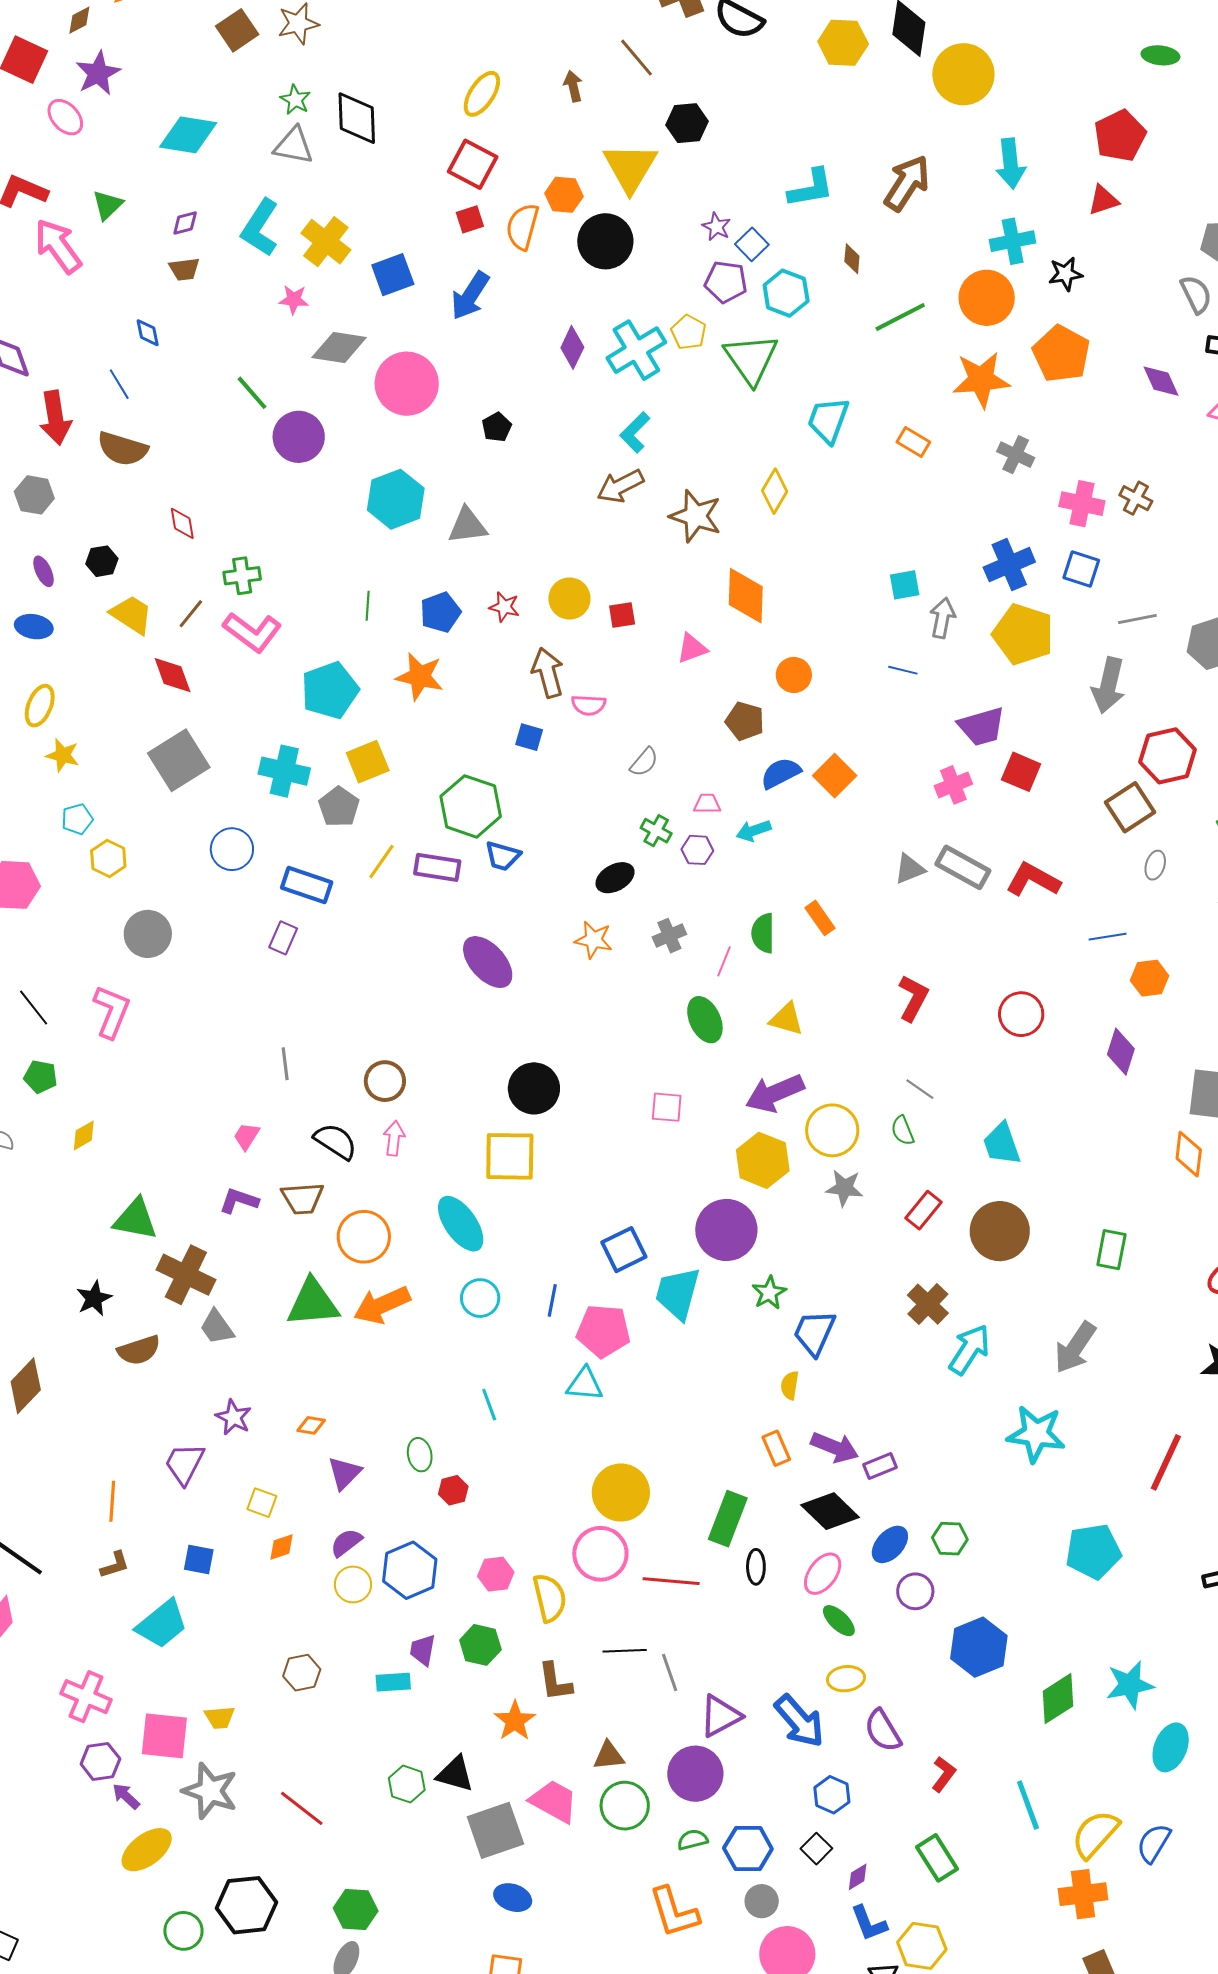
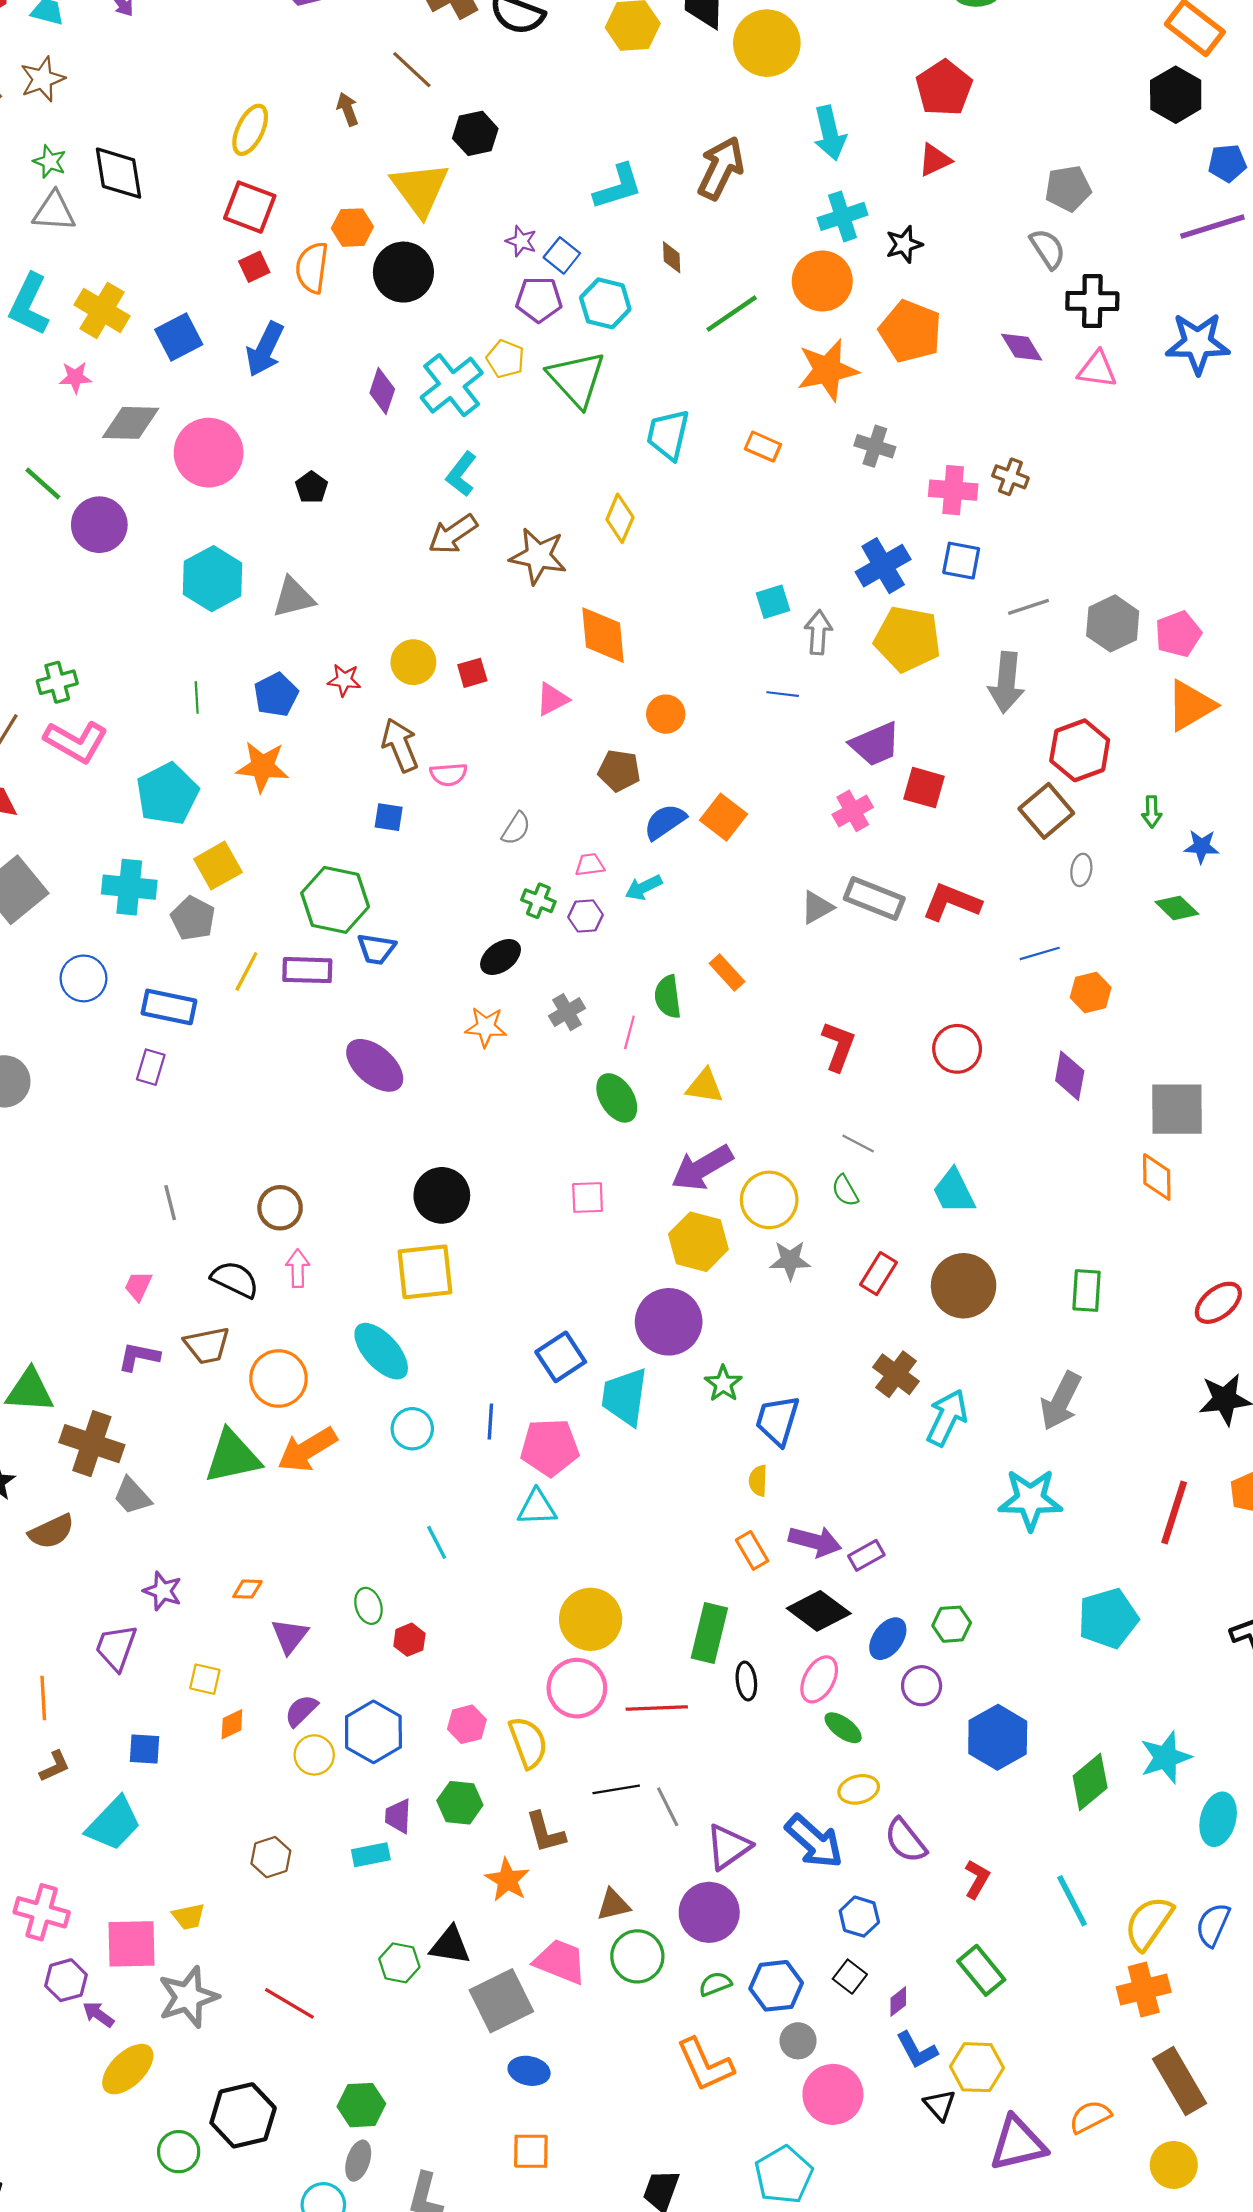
gray star: (210, 1791) -> (188, 1997), turned -30

